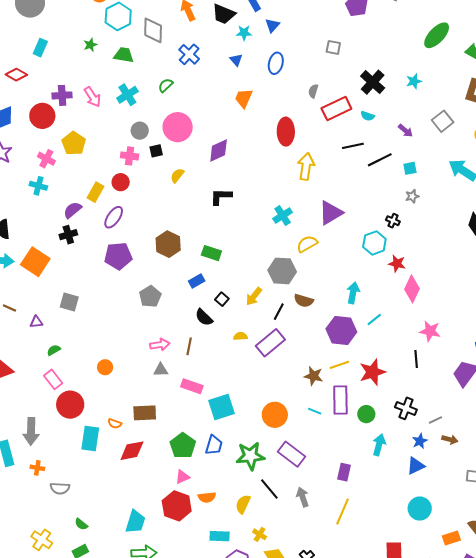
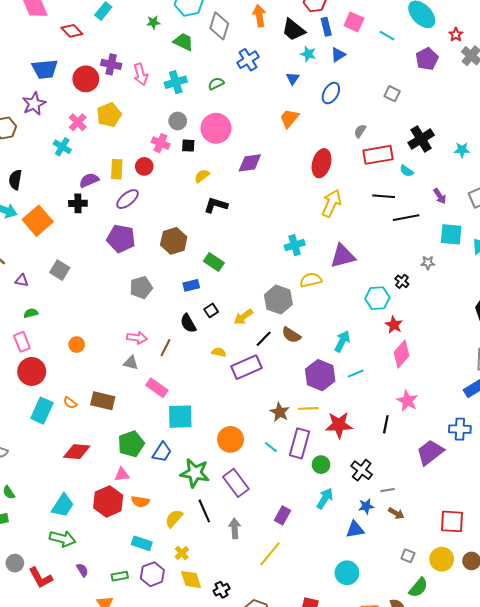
cyan square: (410, 168) -> (451, 234), moved, size x1.6
yellow rectangle: (96, 192) -> (117, 169), turned -42
black L-shape: (221, 197) -> (216, 205), moved
red diamond: (132, 451) -> (77, 452), moved

